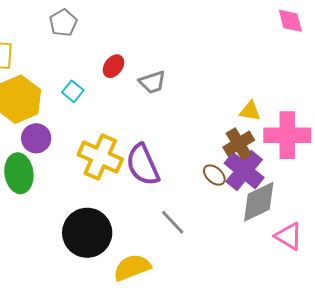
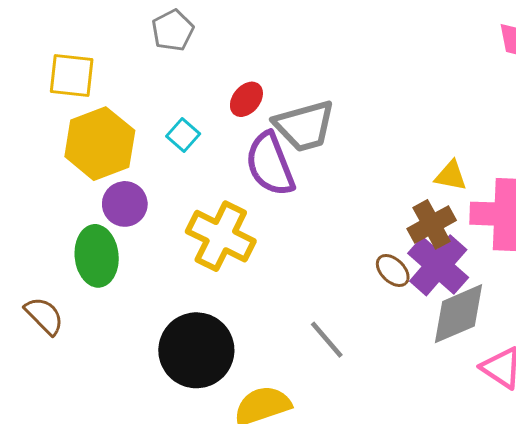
gray trapezoid: (152, 82) -> (304, 126), size x1.5
purple semicircle: (143, 165) -> (270, 164), moved

